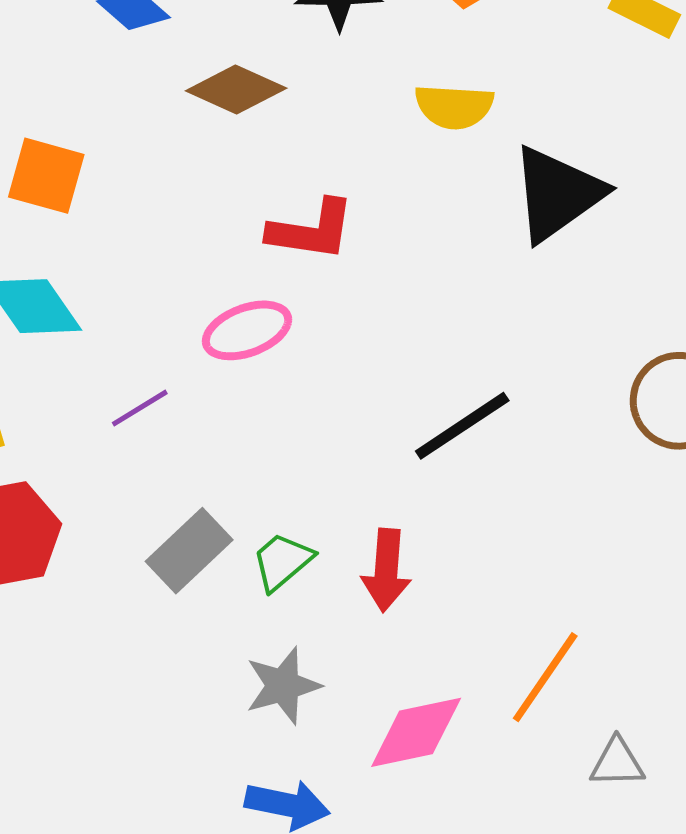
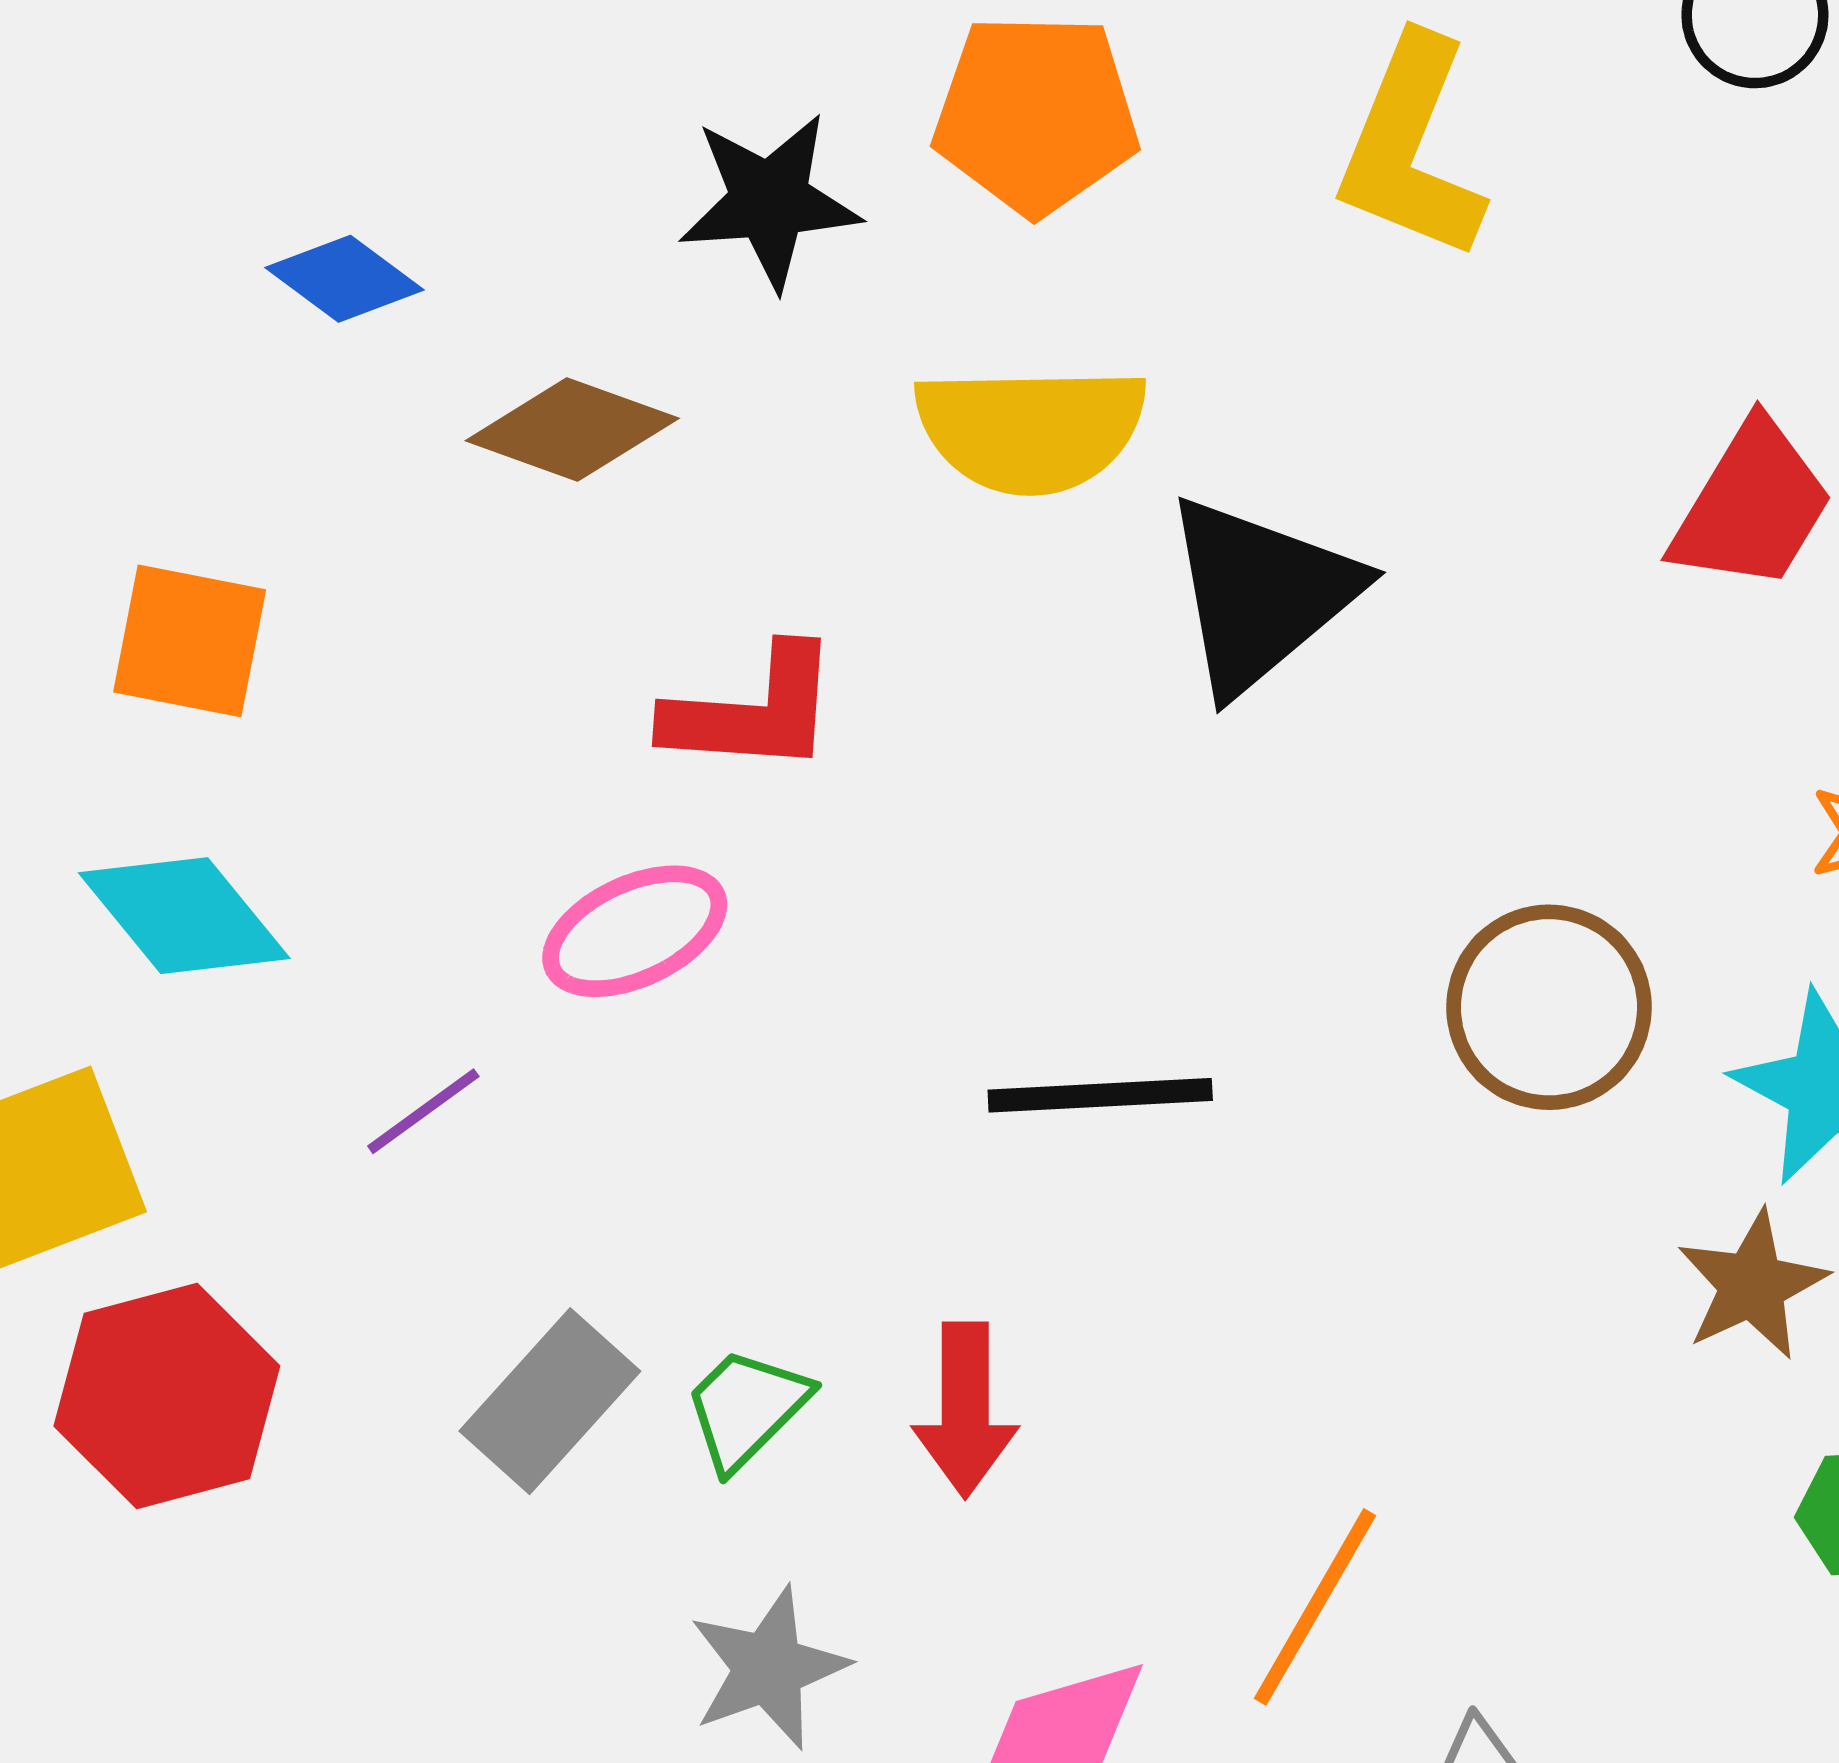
yellow semicircle: (454, 106) -> (1031, 429), size x1.4
black line: (462, 426) -> (1100, 1095), turned 35

